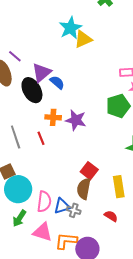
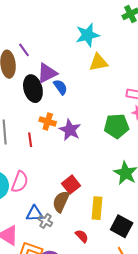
yellow triangle: (83, 39) -> (98, 62), moved
pink semicircle: (44, 202) -> (20, 182), moved

